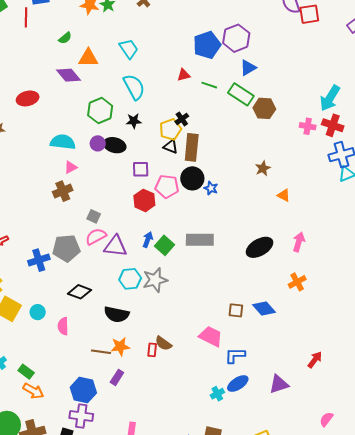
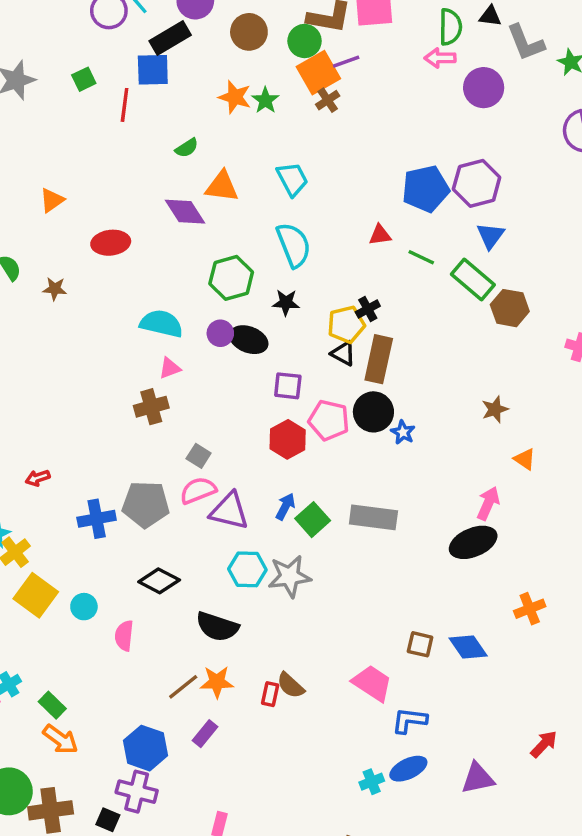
blue triangle: (248, 68) -> (490, 236), turned -30
pink arrow: (299, 242) -> (488, 503), moved
brown line: (101, 352) -> (183, 687), turned -54

